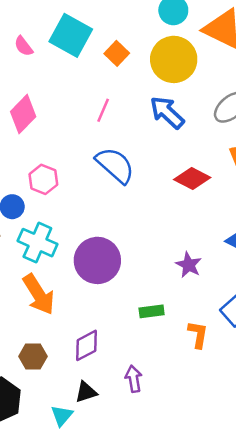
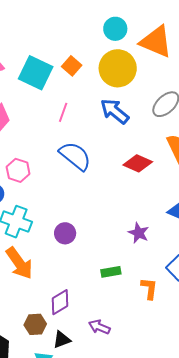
cyan square: (71, 35) -> (36, 73), moved
purple circle: (97, 260) -> (65, 233), size x0.6
brown hexagon: (33, 356) -> (35, 324), moved
purple arrow: (134, 379) -> (99, 327), turned -55

